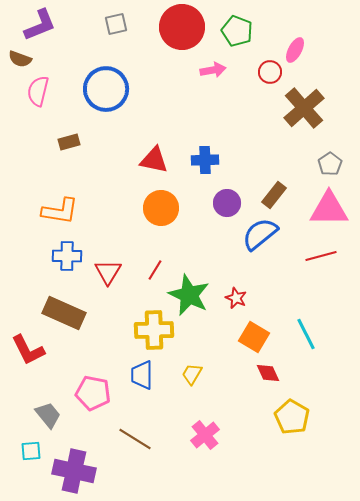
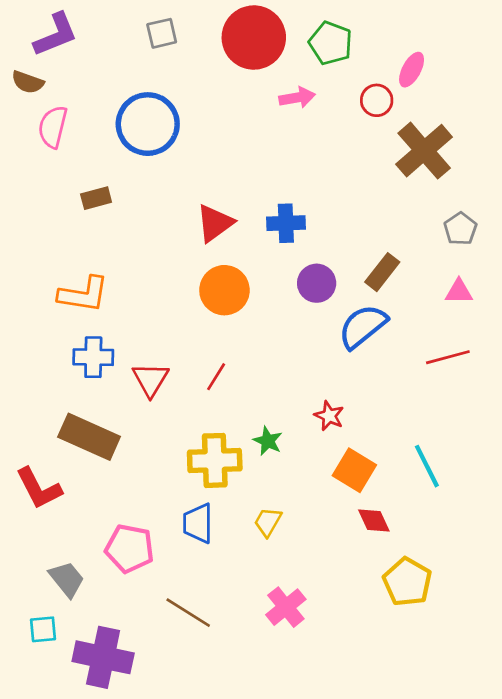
red triangle: (154, 160) -> (215, 223), turned -48
pink triangle: (329, 209) -> (459, 292), size x0.5
green star: (189, 295) -> (268, 441), moved, size x0.5

